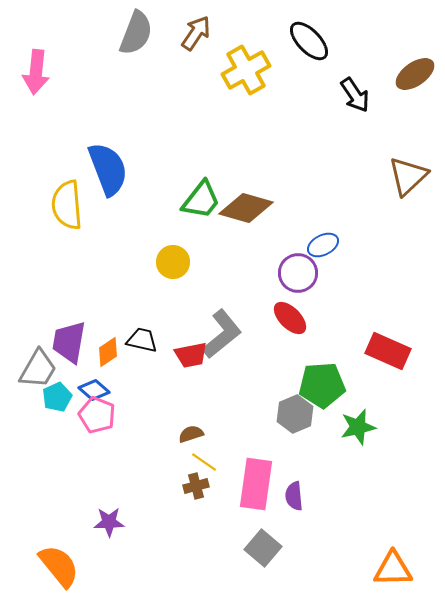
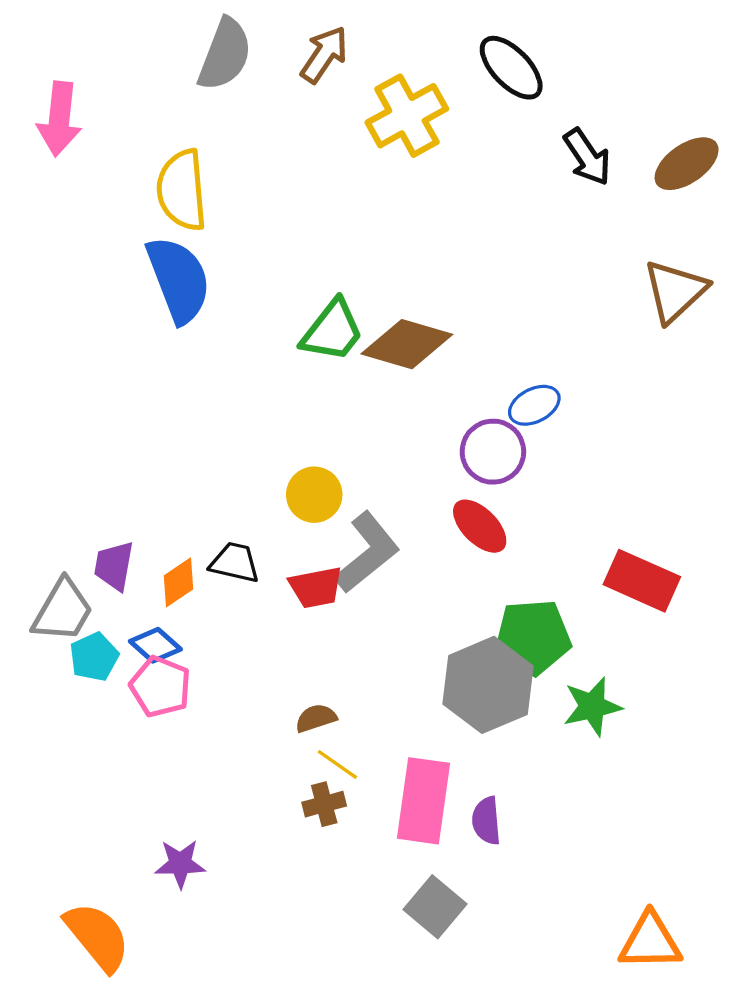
brown ellipse: (415, 74) -> (687, 164), moved
yellow semicircle: (67, 205) -> (182, 190), moved
yellow circle: (173, 262) -> (314, 495), moved
purple trapezoid: (69, 342) -> (114, 566), size x0.7
gray hexagon: (295, 414) -> (488, 685), size x1.5

